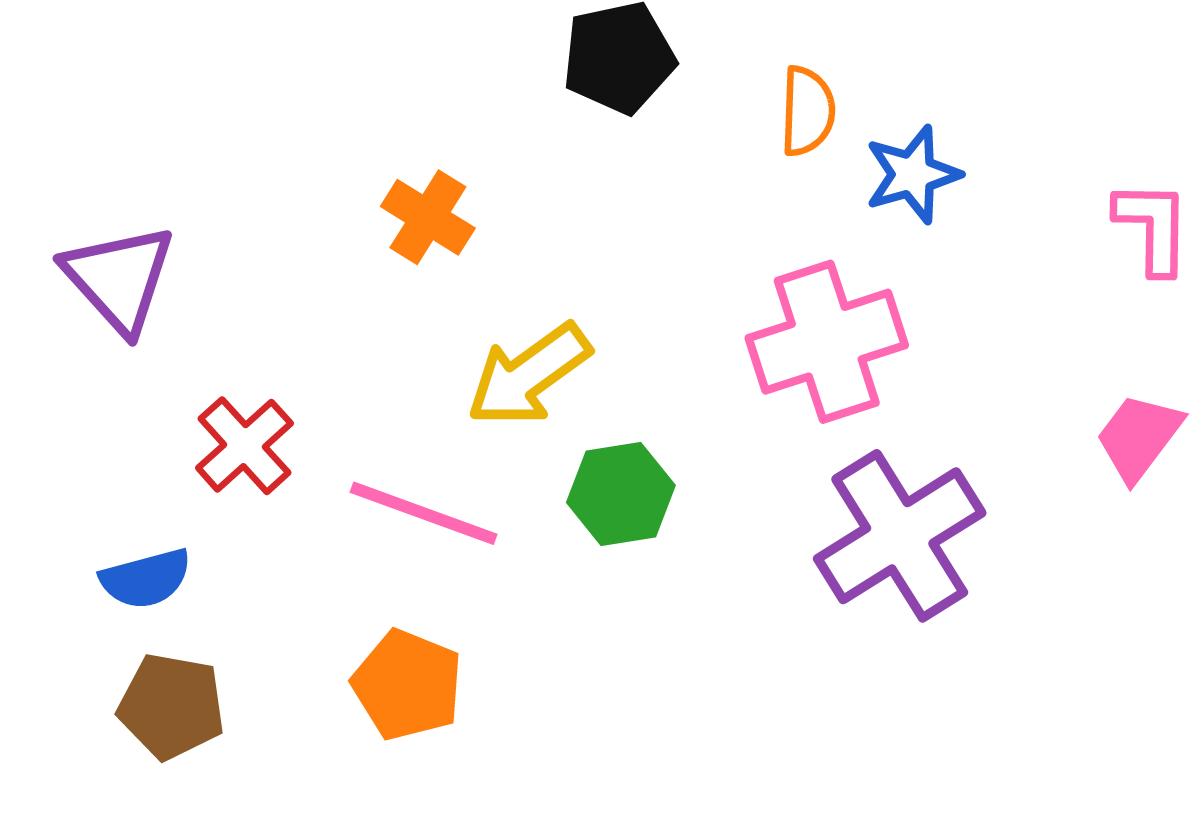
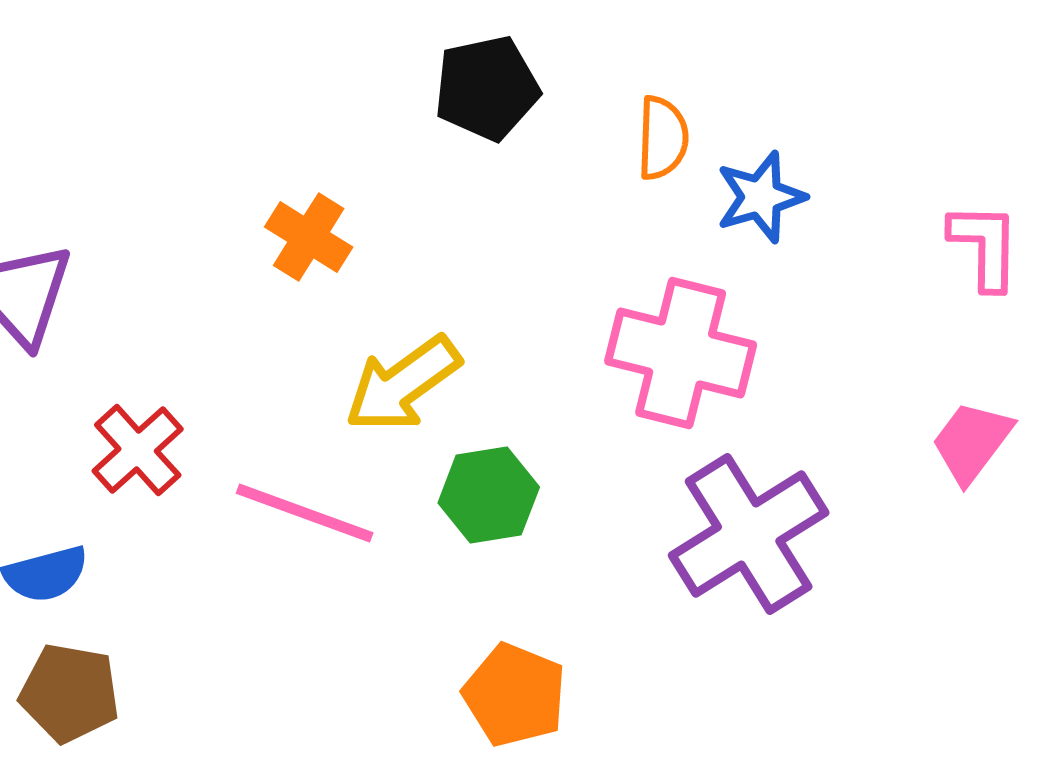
pink cross: (827, 342) -> (681, 353), turned 32
orange pentagon: (407, 685) -> (515, 695), moved

